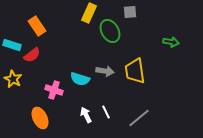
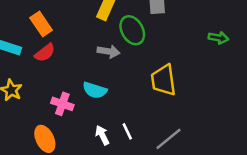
green arrow: (171, 42) -> (218, 38), moved
red semicircle: (32, 55) -> (45, 53), moved
gray arrow: (105, 71) -> (109, 51), moved

